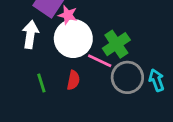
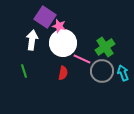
green cross: (116, 44) -> (105, 47), moved
green line: (41, 83) -> (24, 71), moved

